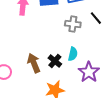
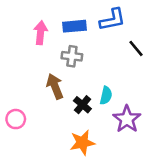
gray cross: (73, 24) -> (72, 56), moved
brown arrow: (34, 63) -> (55, 86), moved

